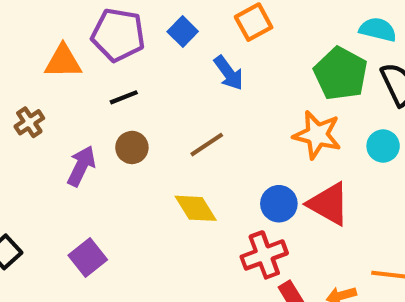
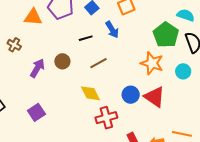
black line: (124, 97) -> (86, 38), moved
brown cross: (29, 122) -> (14, 45), turned -32
red cross: (264, 255) -> (106, 118), moved

